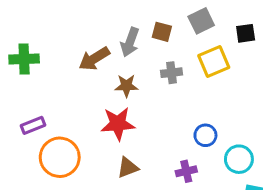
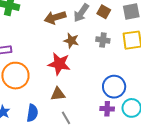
blue circle: (205, 135) -> (114, 87), size x1.5
purple cross: (186, 171) -> (107, 109), moved

